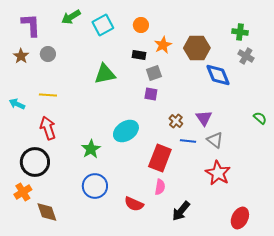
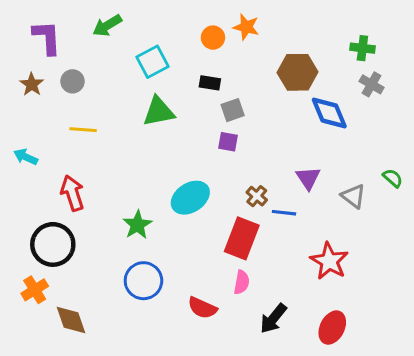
cyan square: (103, 25) -> (153, 62), moved
orange star: (163, 45) -> (246, 27), moved, turned -30
yellow line: (48, 95) -> (83, 130), moved
brown cross: (176, 121) -> (257, 196), moved
gray triangle: (215, 140) -> (353, 196), moved
red ellipse: (240, 218) -> (332, 328), moved

